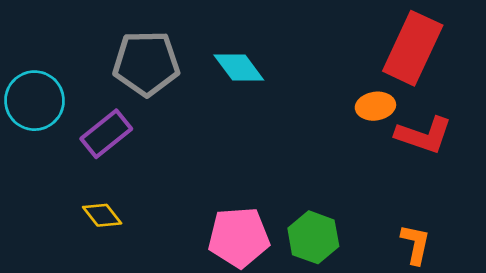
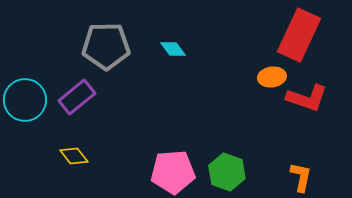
cyan diamond: (239, 67) -> (173, 49), size x0.7
cyan circle: (35, 101) -> (25, 100), moved

